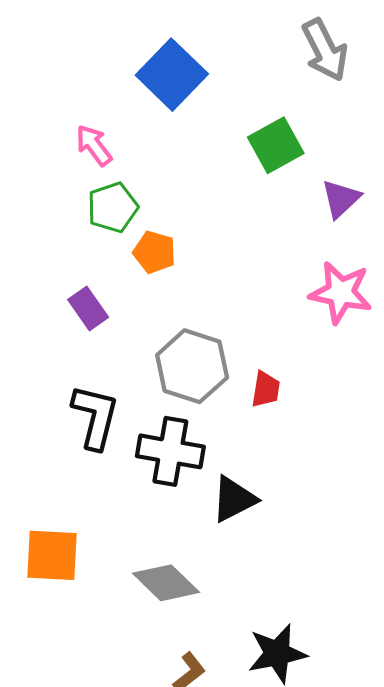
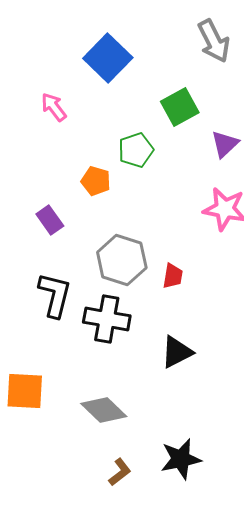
green pentagon: (113, 207) -> (136, 150), moved
black triangle: (234, 499) -> (177, 352), moved

